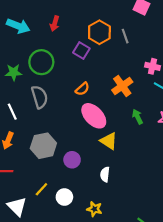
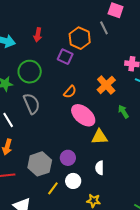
gray line: (125, 36) -> (104, 28), moved
yellow triangle: (109, 141) -> (100, 137), turned -30
gray hexagon: (43, 146) -> (40, 164), moved
yellow line: (41, 189) -> (53, 188), moved
white circle: (64, 197) -> (73, 181), moved

